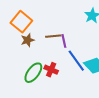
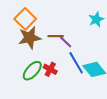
brown star: (28, 40) -> (30, 38), size x1.6
purple line: (64, 41) -> (66, 42), turned -40

